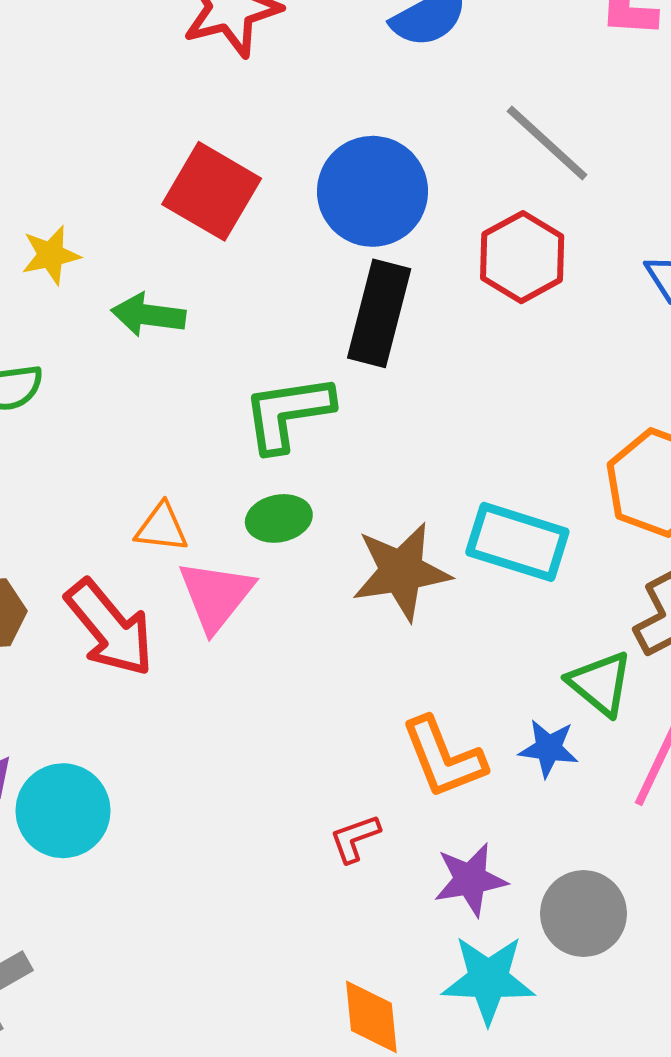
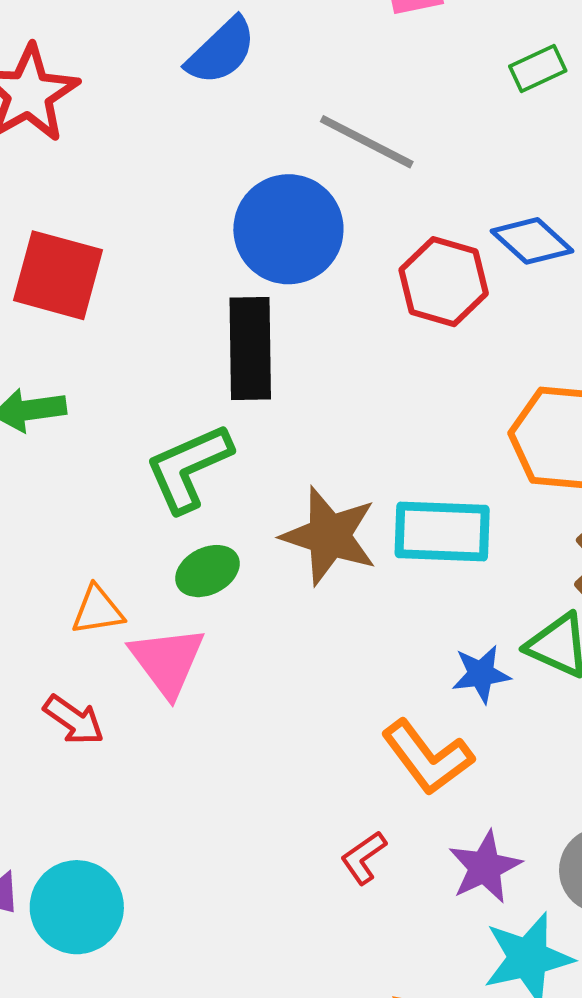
blue circle: (373, 191) -> (288, 229), moved
red hexagon: (522, 257) -> (444, 282), moved
brown star: (401, 571) -> (329, 536), moved, turned -30
red arrow: (110, 628) -> (74, 720), size x0.6
blue star: (549, 748) -> (481, 674), moved

